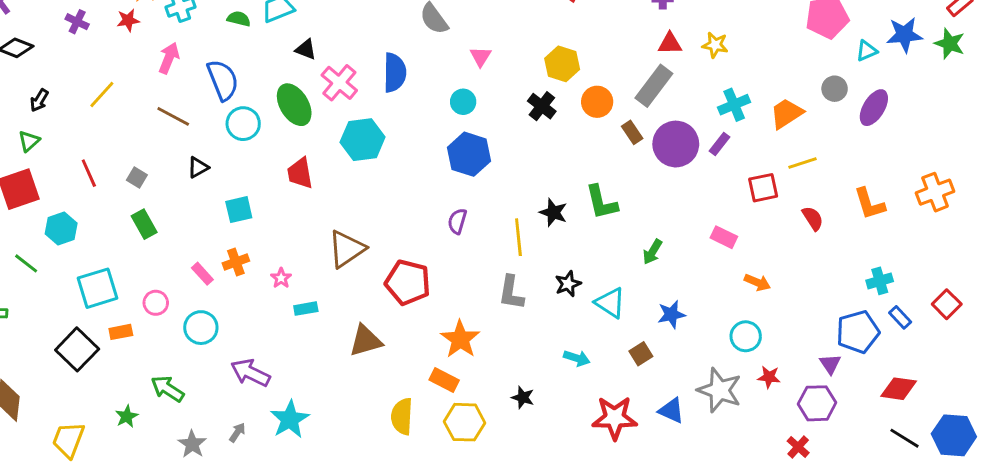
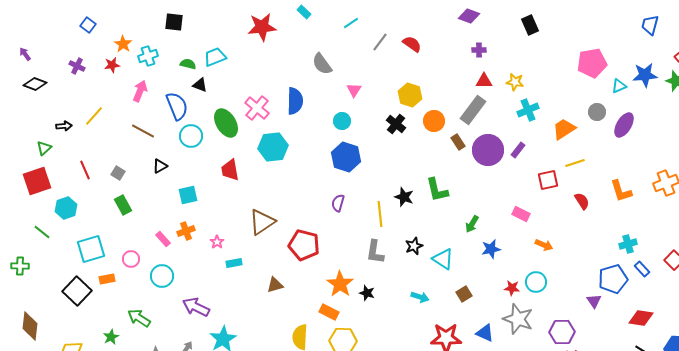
black triangle: (306, 49) -> (200, 85), moved
black arrow: (39, 100) -> (64, 126), moved, turned -126
cyan cross: (734, 105) -> (528, 110), moved
blue star: (671, 314) -> (491, 249), moved
brown triangle: (366, 341) -> (275, 285), size x0.7
red star: (769, 377) -> (512, 288), moved
black star: (523, 397) -> (367, 293), moved
purple hexagon: (817, 403) -> (562, 332), moved

